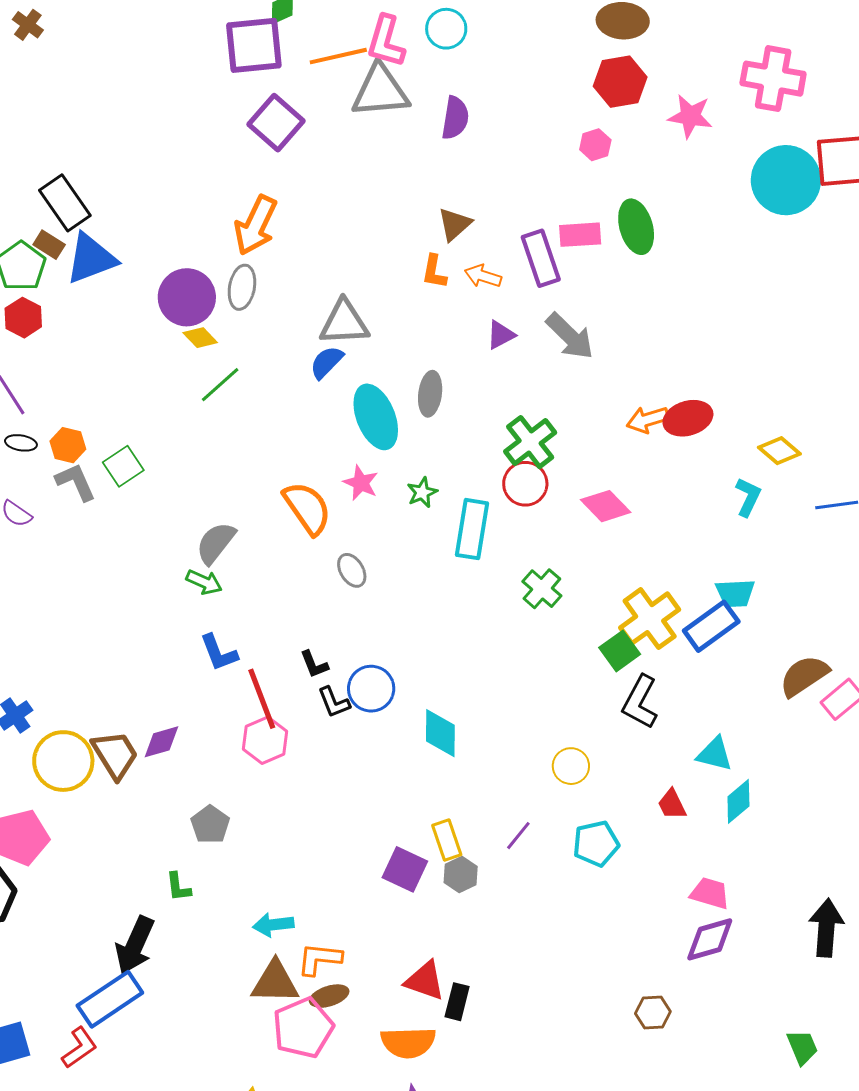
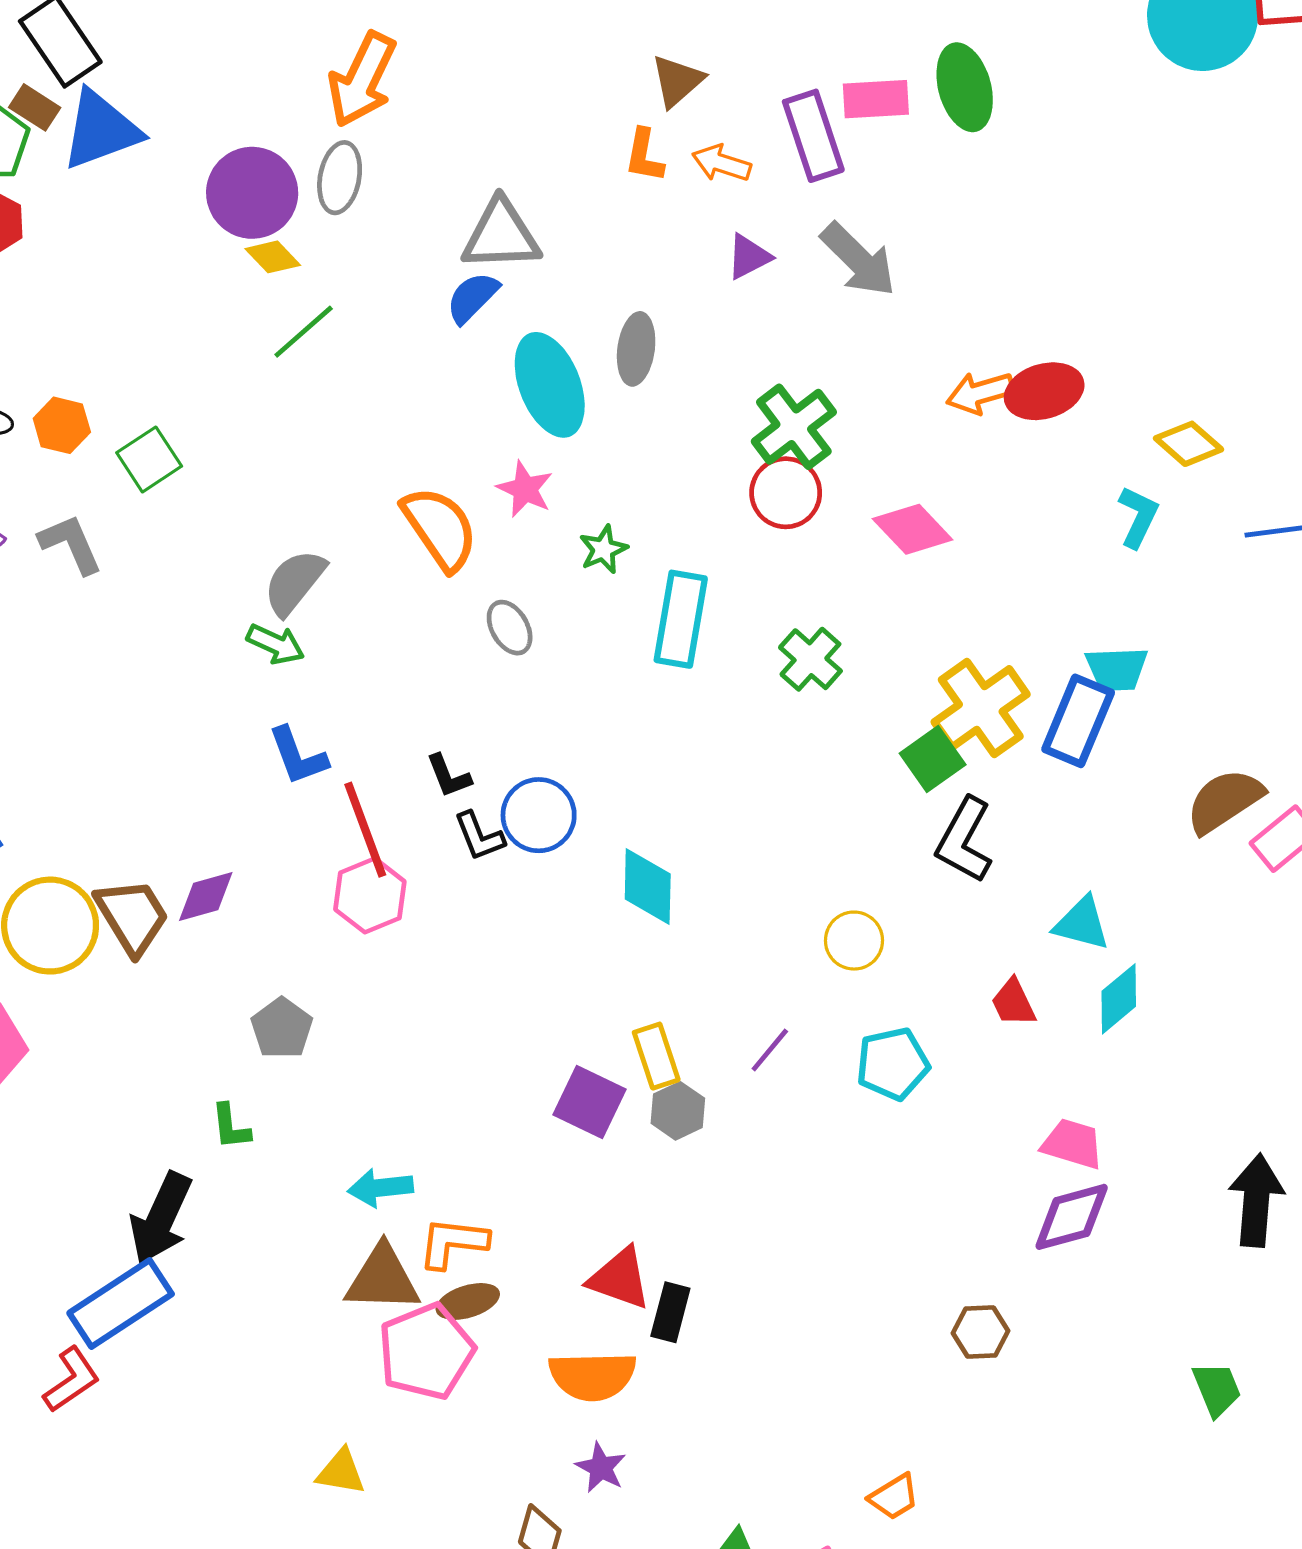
gray L-shape: (76, 482) -> (71, 544), moved
green star: (422, 492) -> (603, 549), moved
cyan rectangle: (472, 529) -> (681, 619), moved
blue rectangle: (711, 626) -> (1078, 721), turned -32

